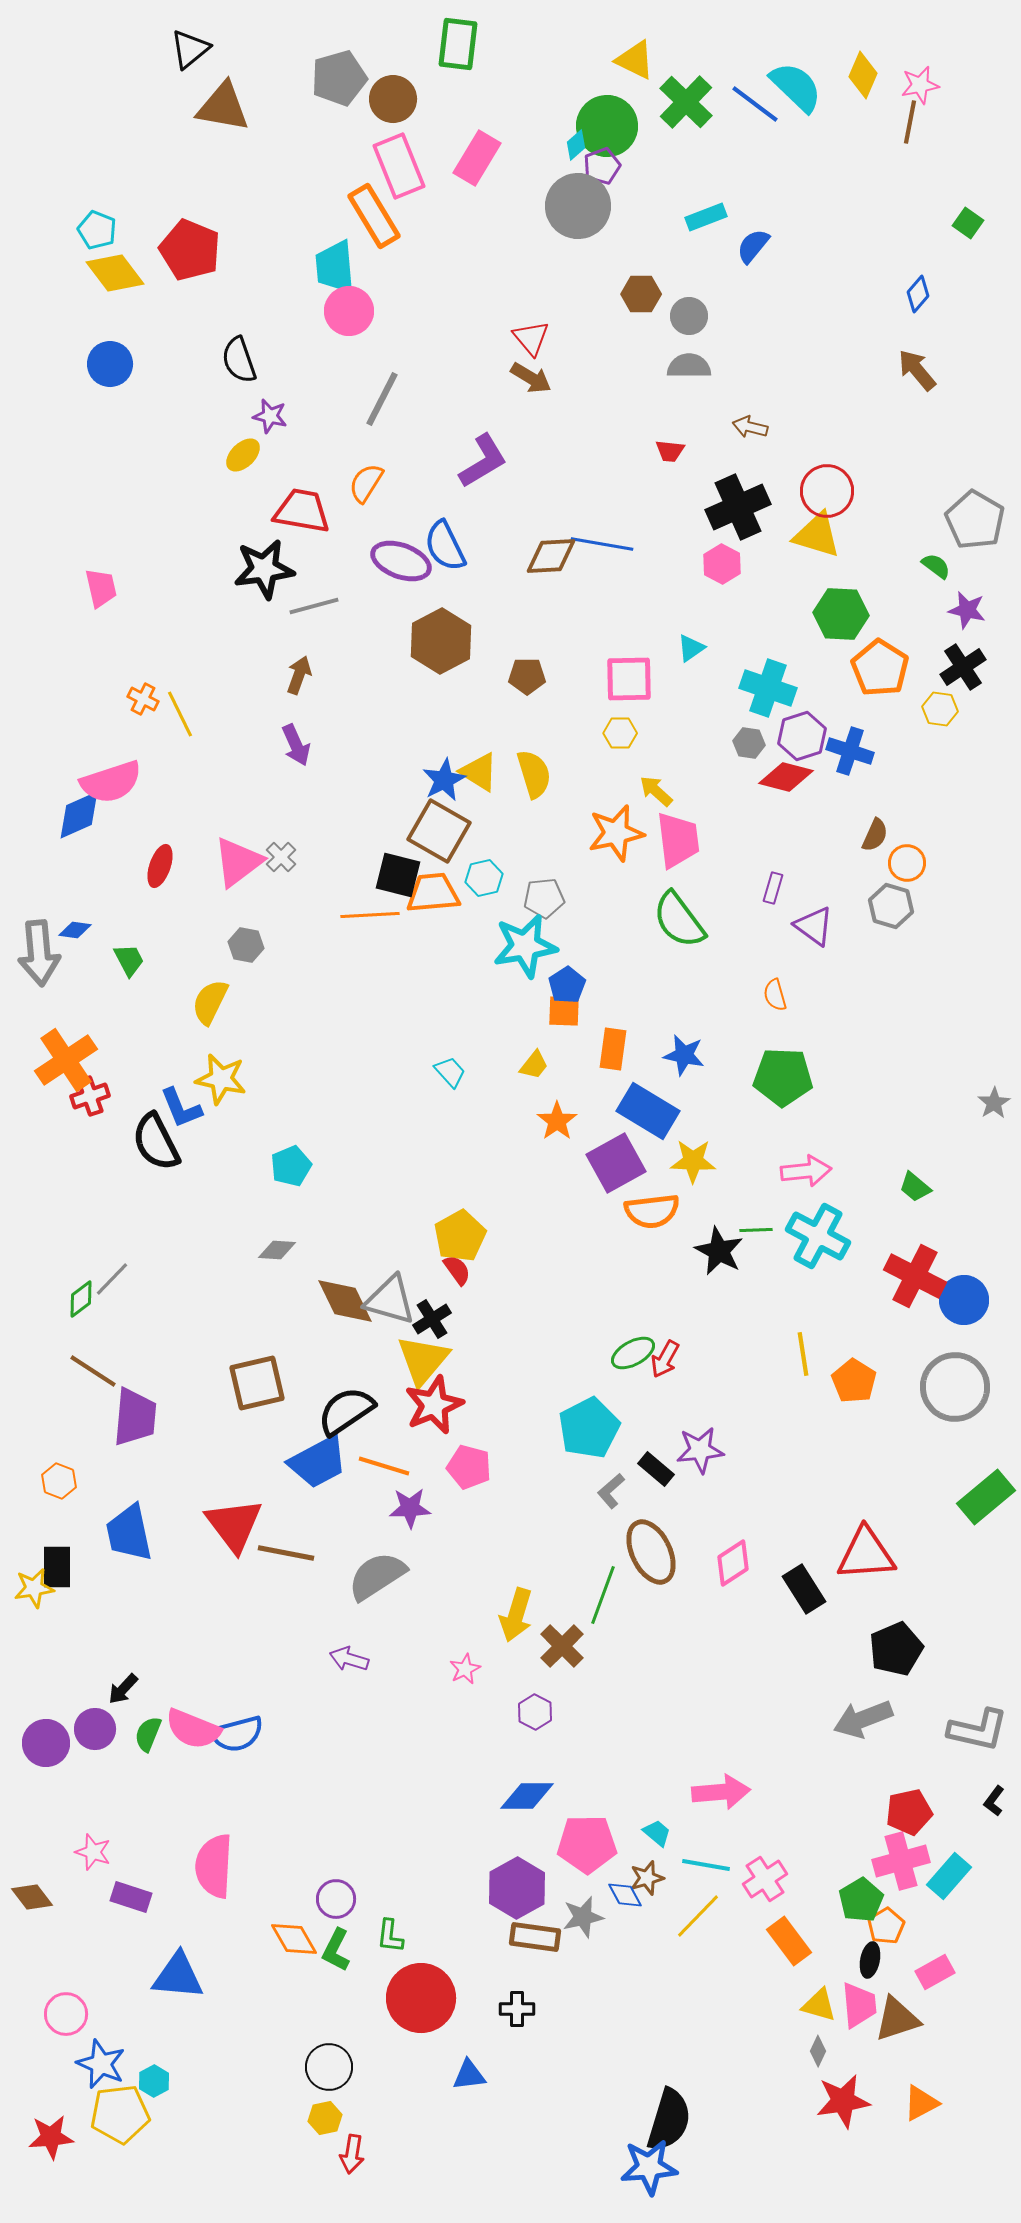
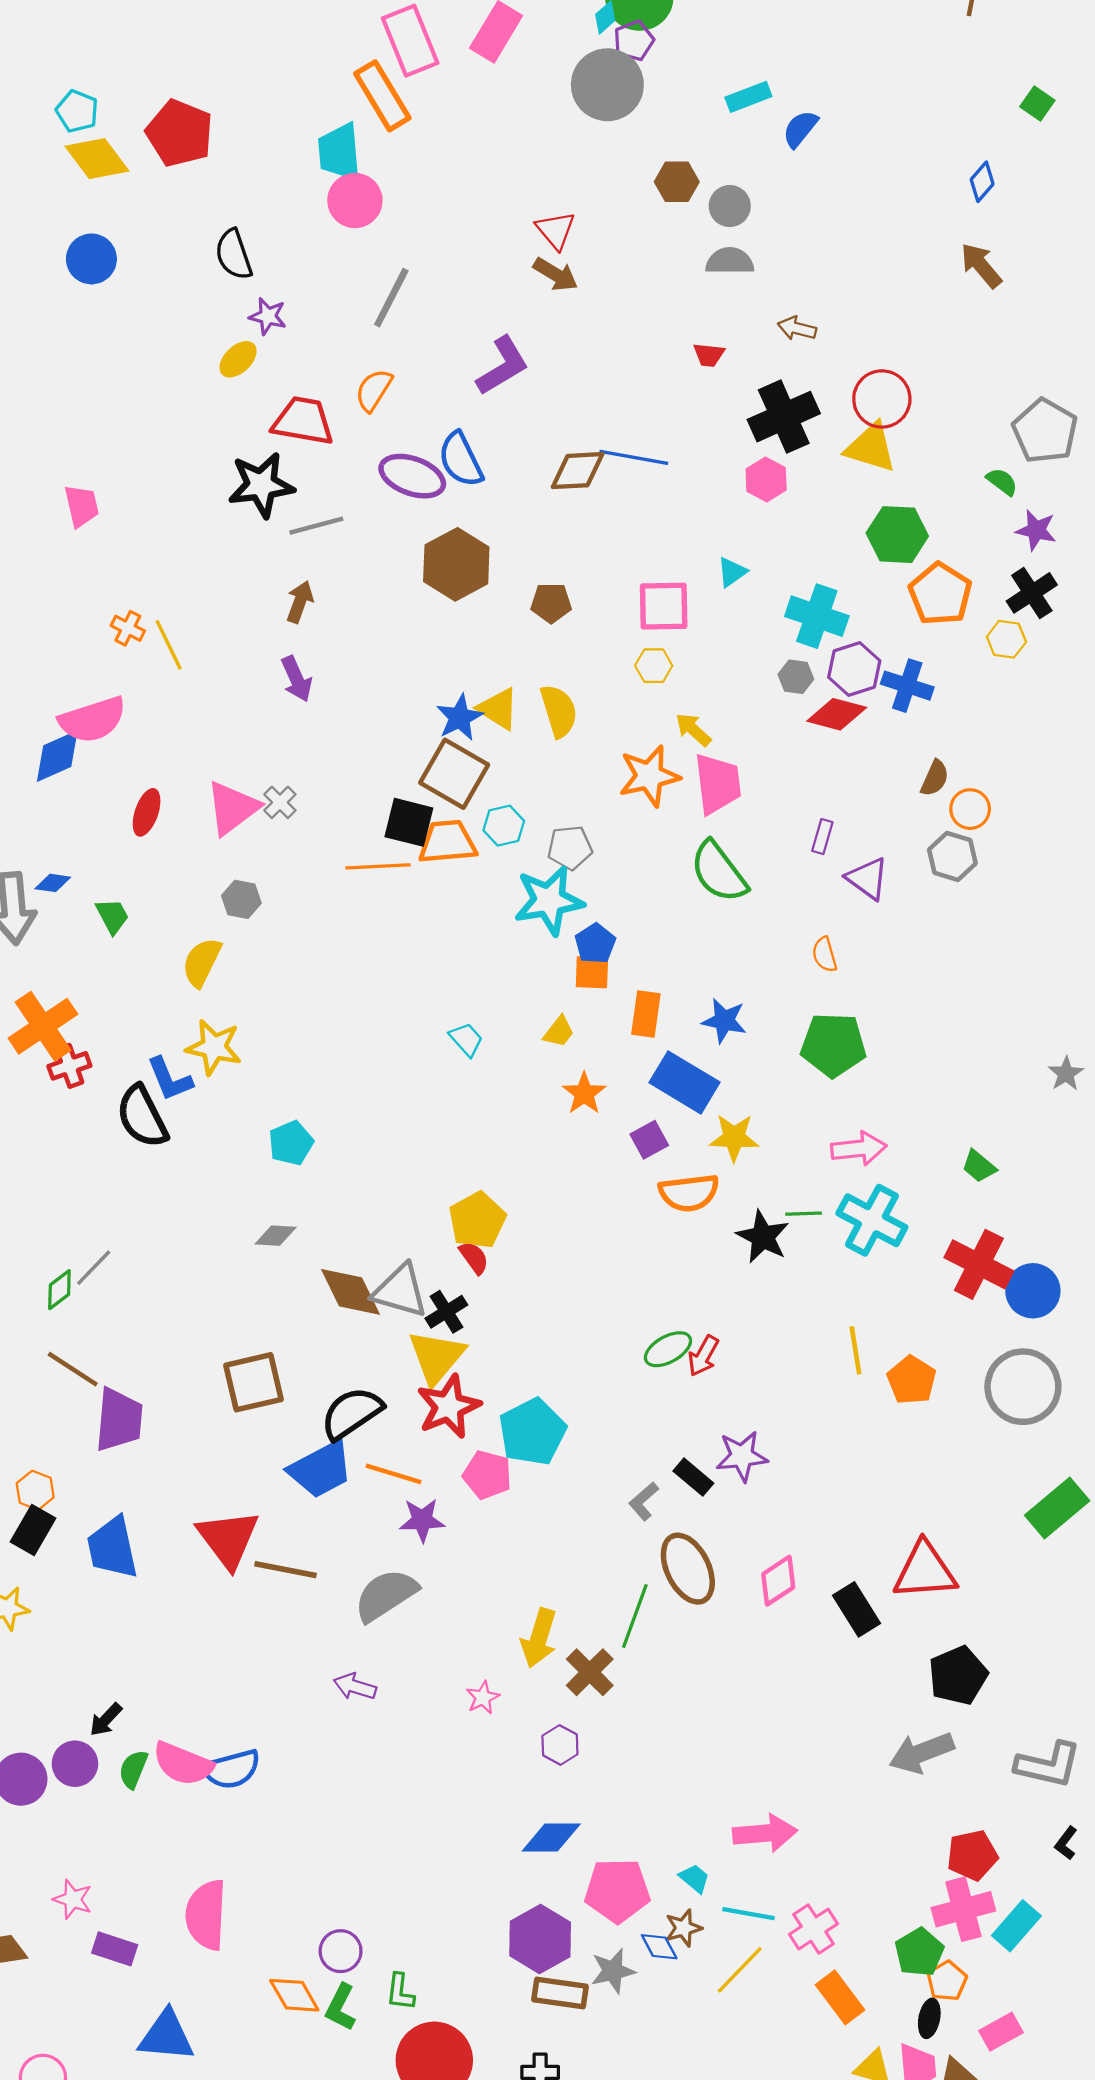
purple square: (616, 1163) -> (649, 1140), size x0.6
cyan pentagon: (589, 1428) -> (532, 1432), moved
black rectangle: (57, 1567) -> (33, 1530), moved, turned 30

